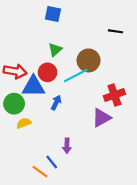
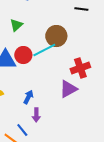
green triangle: (55, 50) -> (16, 25), moved
red circle: (48, 72) -> (23, 55), moved
blue arrow: (56, 103) -> (28, 97), moved

